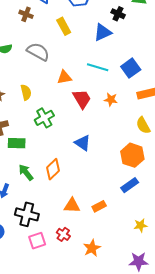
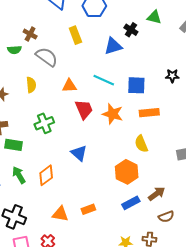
brown cross: (26, 14) -> (30, 34), moved
blue square: (131, 68) -> (136, 85), turned 30
yellow semicircle: (26, 92) -> (31, 85), moved
orange star: (111, 100) -> (113, 114), size x1.5
blue rectangle: (130, 185) -> (131, 203), moved
orange rectangle: (99, 206) -> (88, 209), moved

